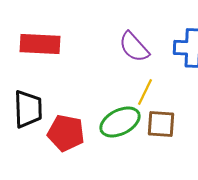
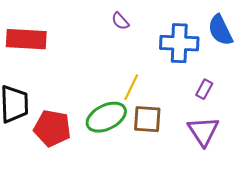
purple semicircle: (134, 47) -> (120, 21), moved, size x0.6

